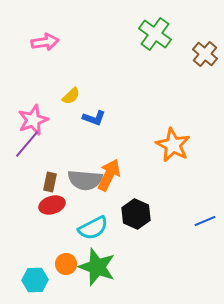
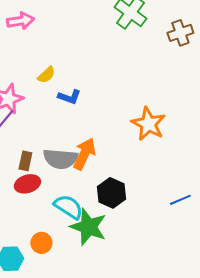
brown cross: (205, 54) -> (180, 33), turned 30
cyan semicircle: (93, 228) -> (68, 207), turned -120
green star: (97, 267) -> (88, 227), moved

